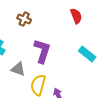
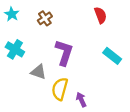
brown cross: (24, 19) -> (45, 18), turned 32

